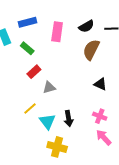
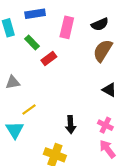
red rectangle: (34, 72) -> (49, 58), moved
gray triangle: (49, 87) -> (13, 82), moved
cyan triangle: (47, 121) -> (15, 130), moved

